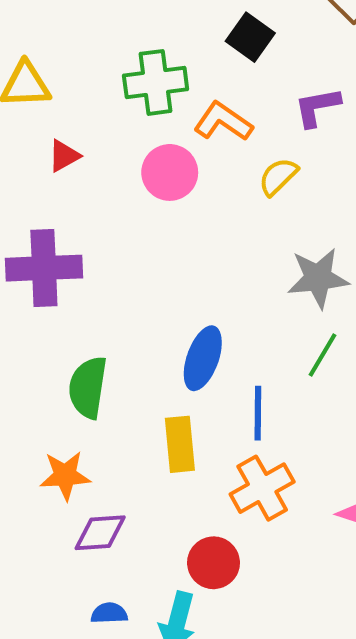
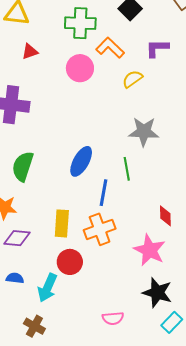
green line: (323, 355) -> (127, 169), moved, turned -50
yellow rectangle: (180, 444) -> (62, 223), moved

